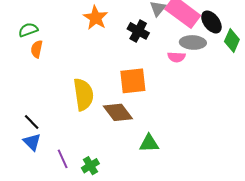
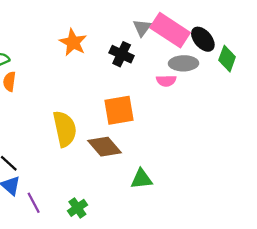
purple line: (63, 159) -> (34, 203), moved

